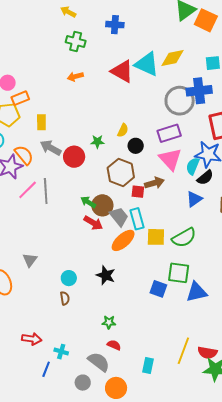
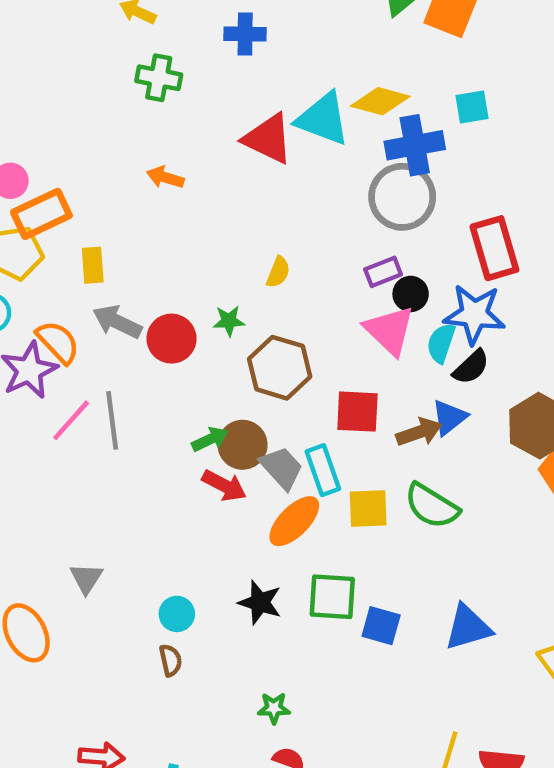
yellow diamond: (173, 58) -> (380, 101), turned 30
orange arrow: (75, 77) -> (165, 177), moved, turned 35
blue cross: (199, 91) -> (415, 145), moved
orange rectangle: (20, 98) -> (41, 214), size x1.4
purple rectangle: (169, 133) -> (383, 272), size x0.7
green star: (97, 142) -> (229, 321), moved
black circle: (136, 146) -> (411, 294), moved
brown arrow: (154, 183) -> (419, 432), moved
red square: (138, 192) -> (357, 412), moved, size x1.5
green arrow: (88, 202) -> (210, 439), turned 126
green semicircle: (184, 238) -> (432, 506), turned 65
green square: (179, 273) -> (332, 597), moved

